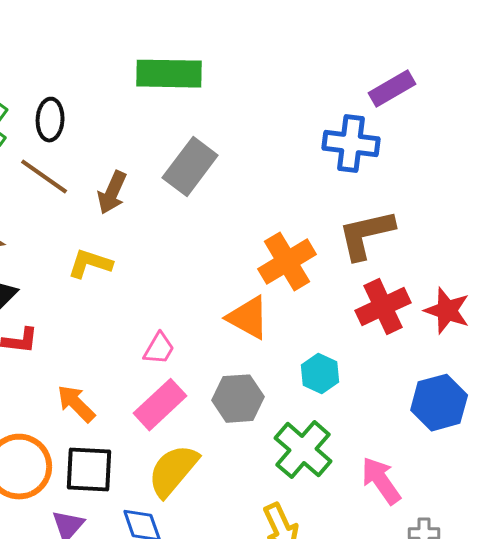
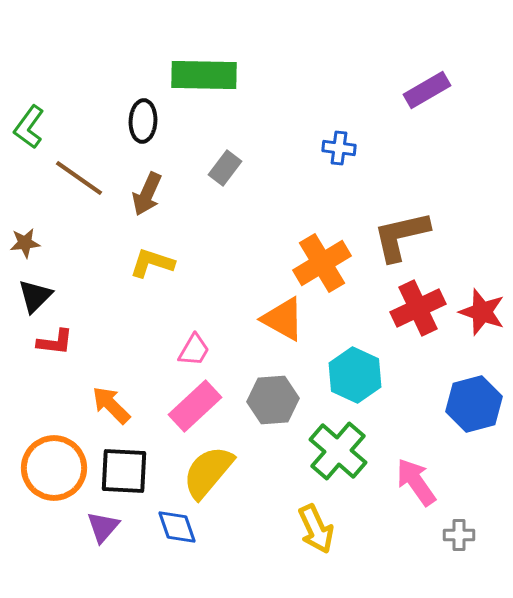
black ellipse: (50, 120) -> (143, 121), moved
blue cross: (351, 144) -> (339, 148), moved, size x0.6
gray rectangle: (190, 167) -> (225, 168), size x0.6
yellow L-shape: (90, 264) -> (152, 263), moved
cyan hexagon: (320, 374) -> (355, 375), size x1.4

